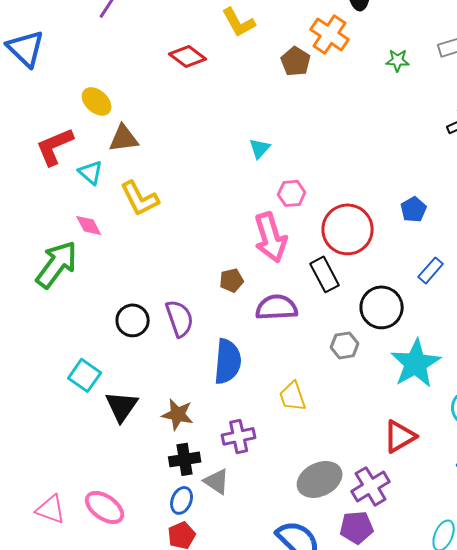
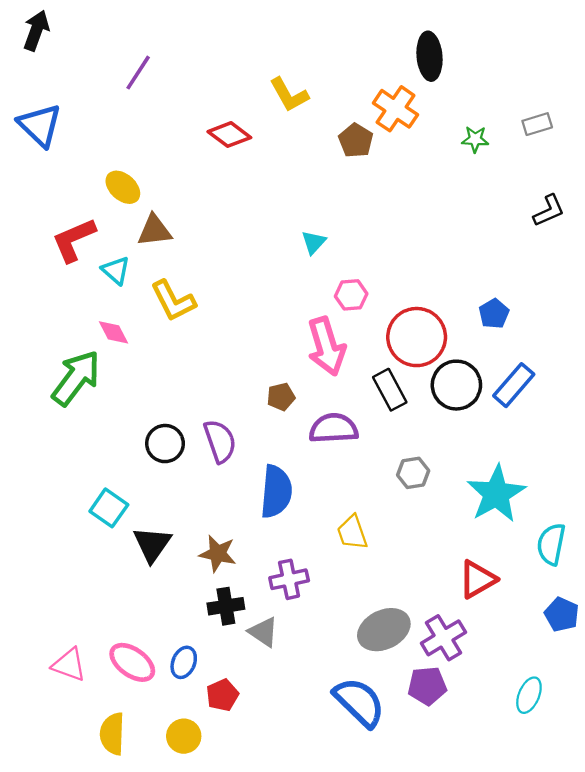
blue rectangle: (431, 270) -> (514, 385), size x1.4
black circle: (382, 307) -> (456, 385), moved
blue ellipse: (182, 500) -> (184, 662), moved

